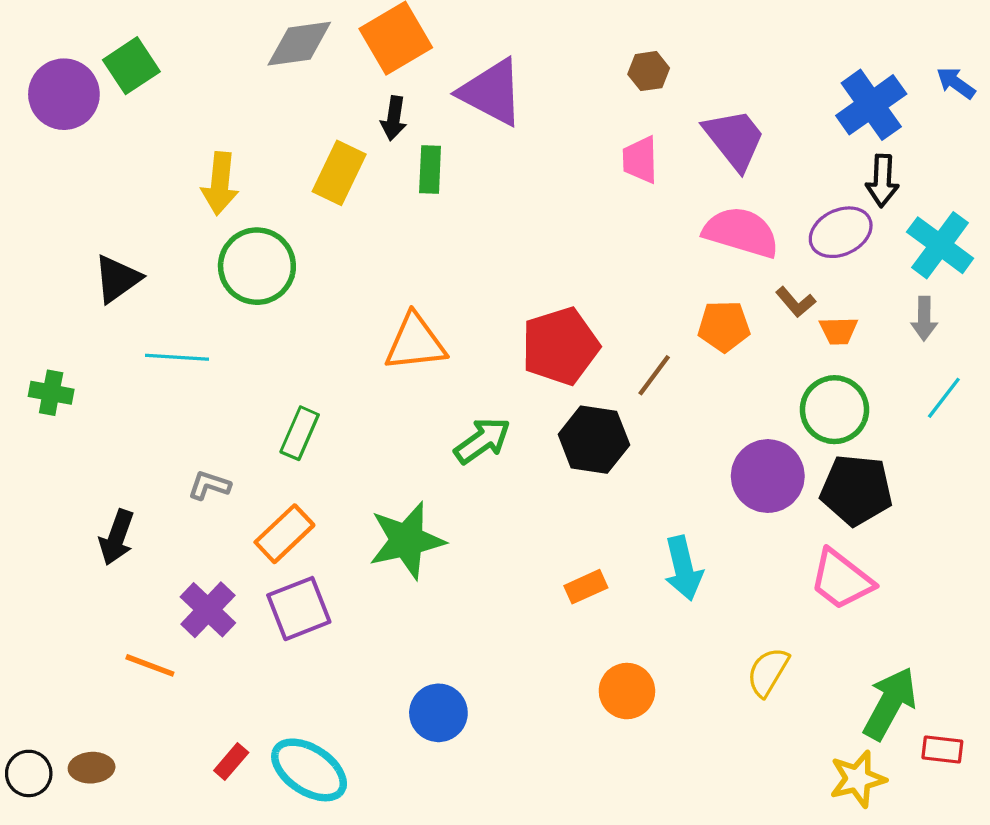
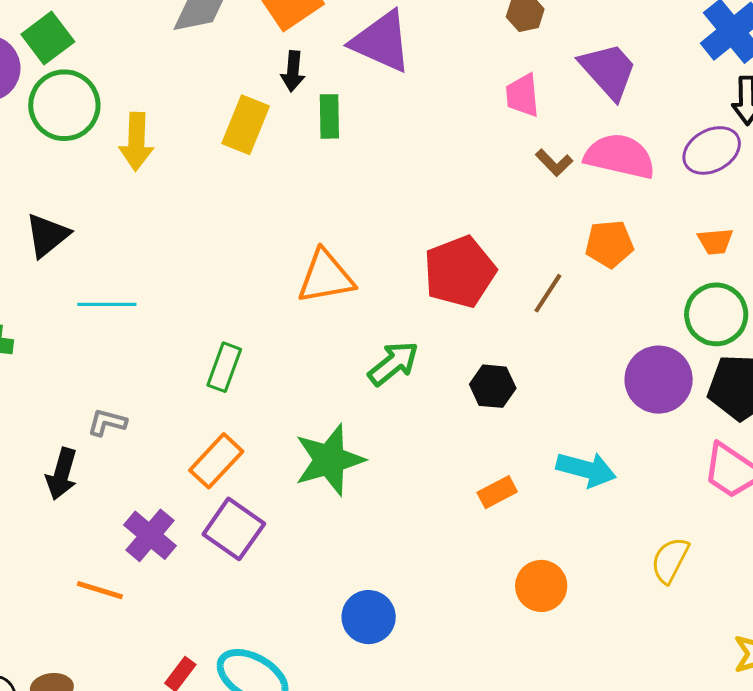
green circle: (257, 266) -> (64, 105), moved
brown L-shape: (796, 302) -> (554, 163), moved
black hexagon: (594, 440) -> (493, 386), moved, size x0.7
gray L-shape: (209, 485) -> (107, 422), moved
cyan arrow: (683, 568) -> (586, 469), turned -58
purple square: (299, 609) -> (234, 529), turned -30

